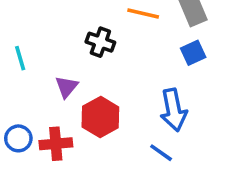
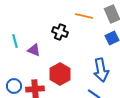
purple triangle: (67, 87) -> (34, 50), moved, turned -48

